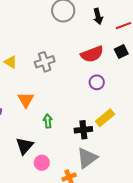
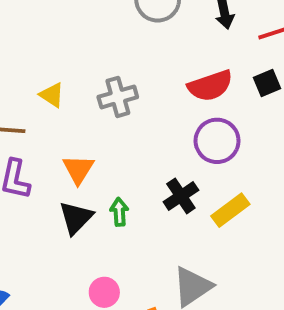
purple circle: (97, 82) -> (217, 141), size x1.5
black cross: (83, 130) -> (181, 196), moved, turned -30
black triangle: (25, 146) -> (76, 218), moved

